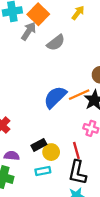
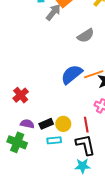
gray semicircle: (56, 43) -> (86, 36), moved
black rectangle: (39, 145) -> (46, 124), moved
black L-shape: (77, 172) -> (85, 145), turned 150

